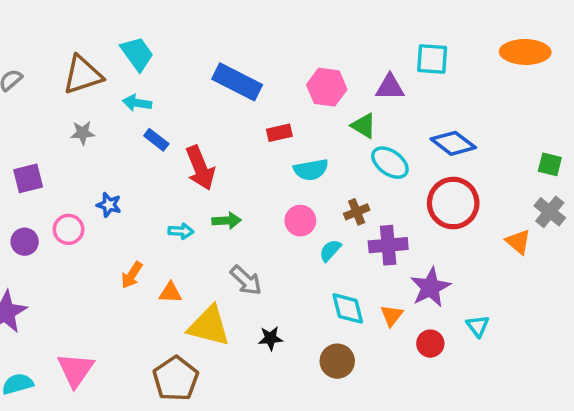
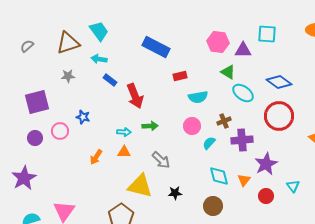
pink hexagon: (327, 87) -> (218, 42), moved
purple square: (28, 178) -> (37, 102), size x1.4
orange triangle: (170, 293) -> (124, 152), moved

